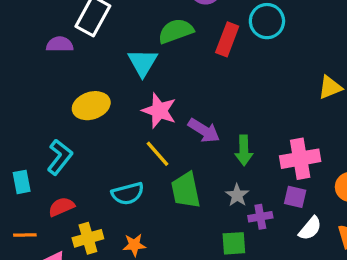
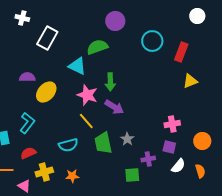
red rectangle: (227, 39) -> (181, 52), moved
purple semicircle: (60, 44) -> (27, 77), moved
cyan triangle: (143, 63) -> (77, 66), turned -36
yellow ellipse: (91, 106) -> (46, 92), turned -30
green arrow: (244, 150) -> (110, 82), moved
pink cross: (300, 159) -> (172, 124), size x0.7
gray star: (237, 195) -> (127, 139), moved

